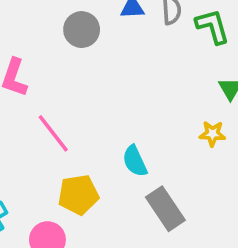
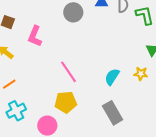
pink line: (53, 133) -> (69, 72), moved
cyan semicircle: (135, 161) -> (112, 77), moved, turned 54

